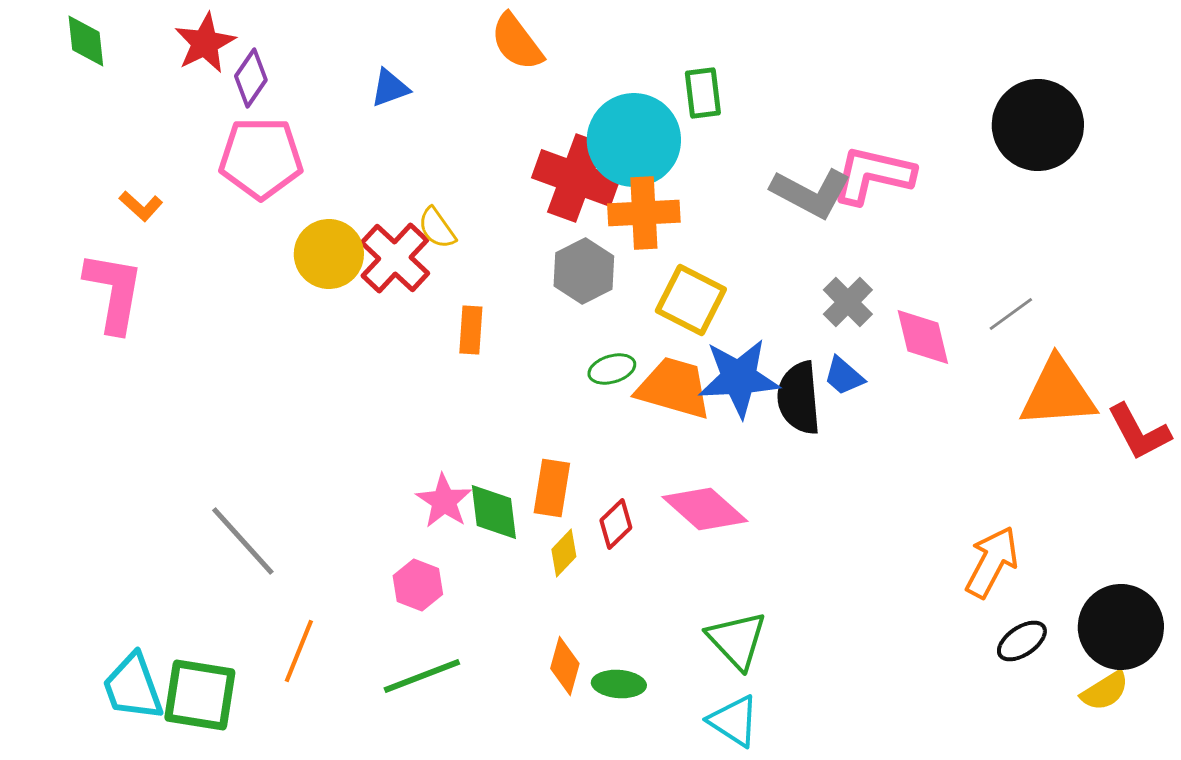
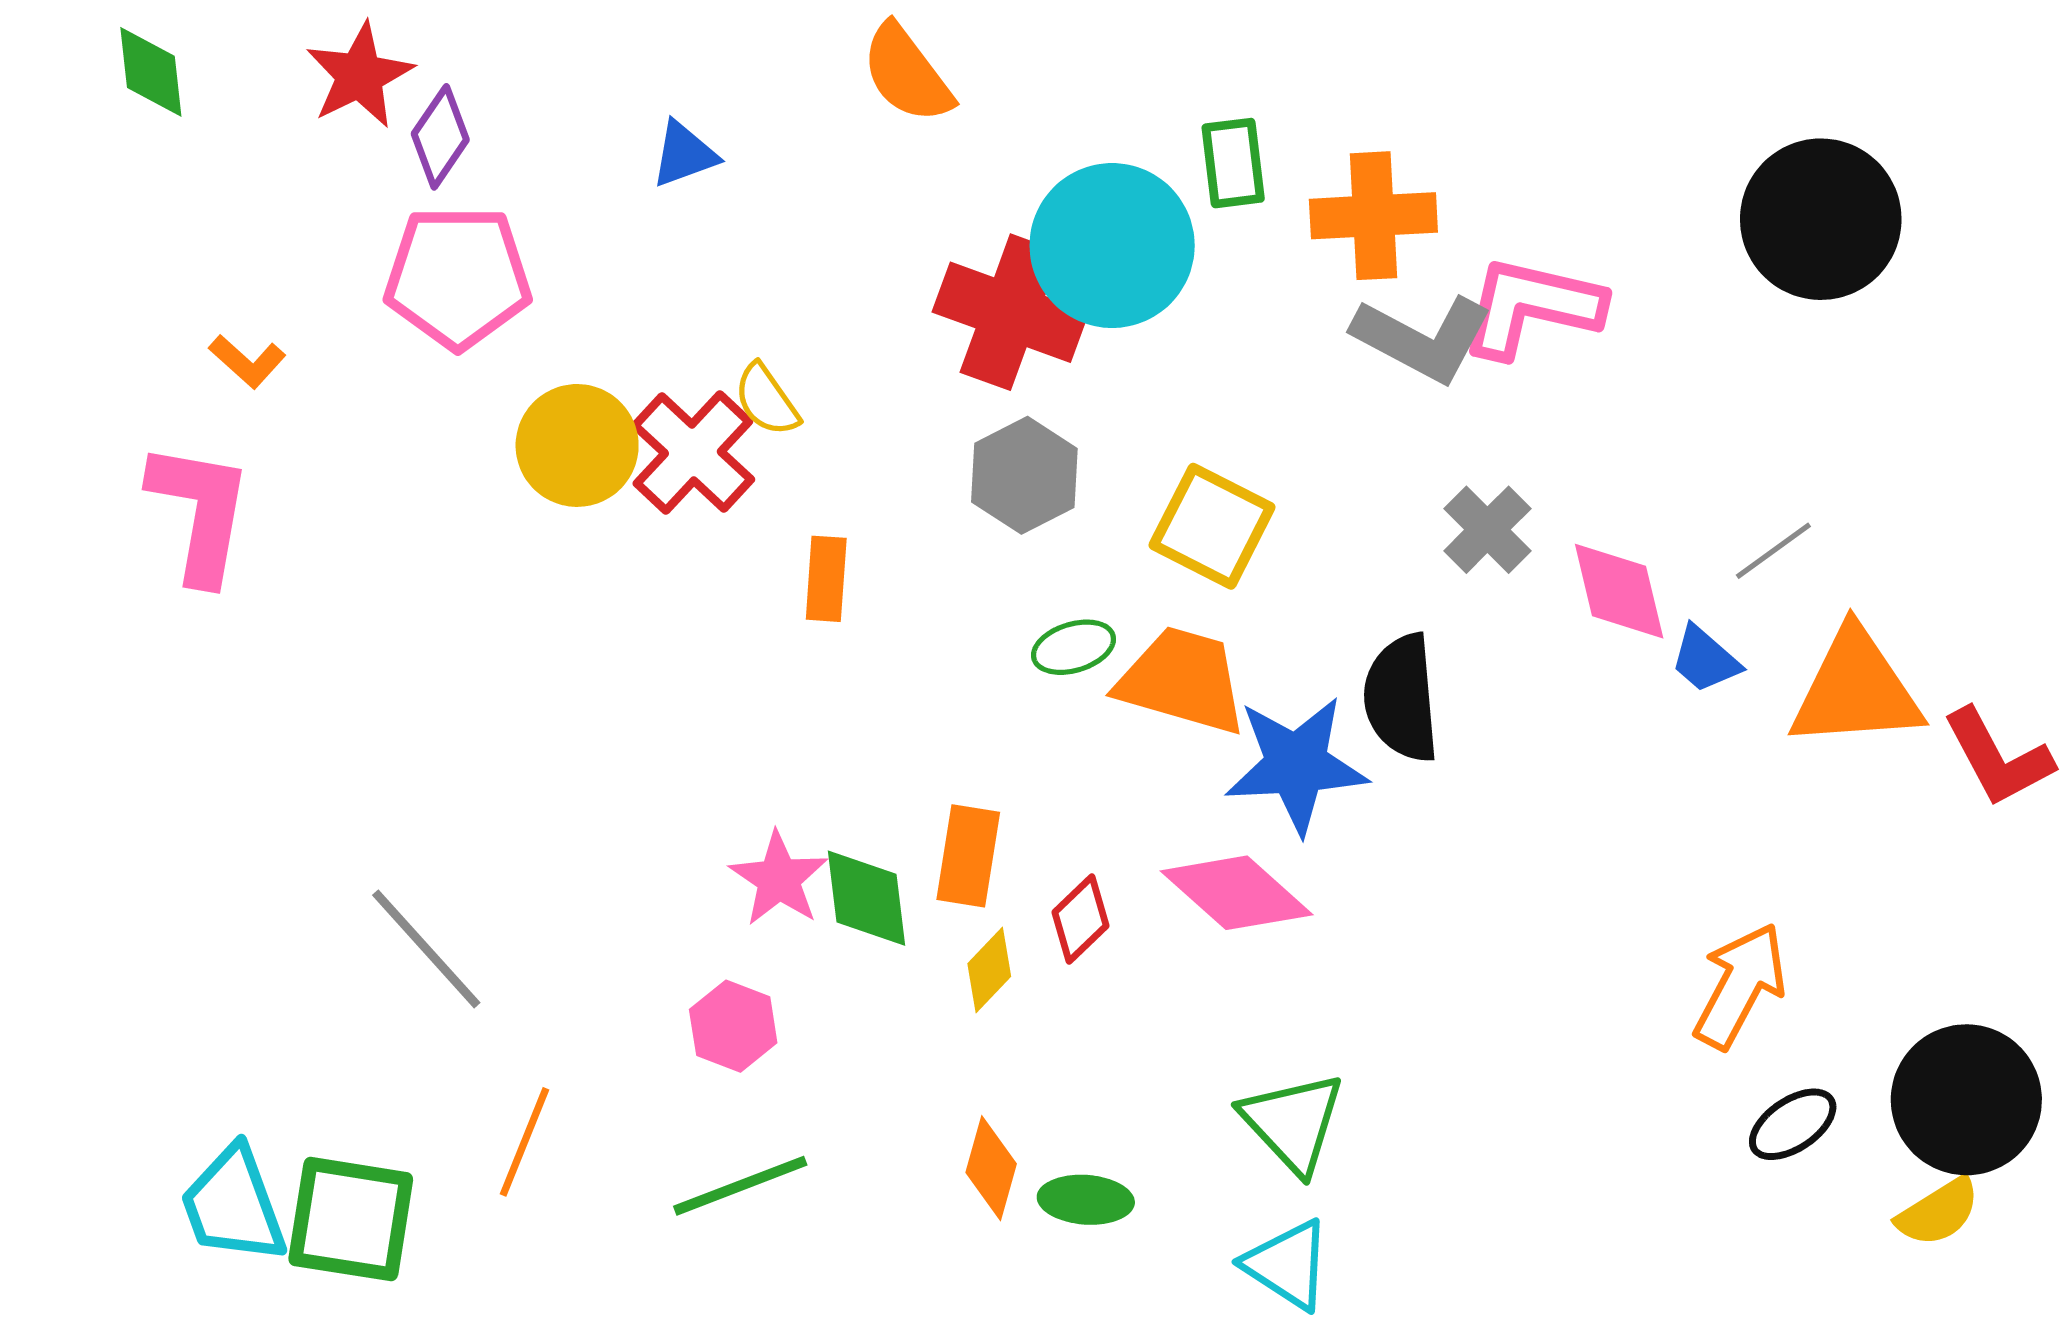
orange cross: (644, 213) -> (1373, 216), moved
blue trapezoid: (844, 376) -> (1705, 659), moved
blue star: (739, 378) -> (1296, 765), moved

